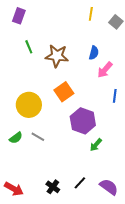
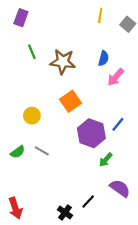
blue line: (115, 96) -> (118, 124), moved, turned 32
yellow circle: (29, 105) -> (32, 116), size x0.6
black cross: (53, 187) -> (65, 213), moved
purple semicircle: (109, 187) -> (120, 188), moved
red arrow: (14, 189) -> (15, 208), turned 42

